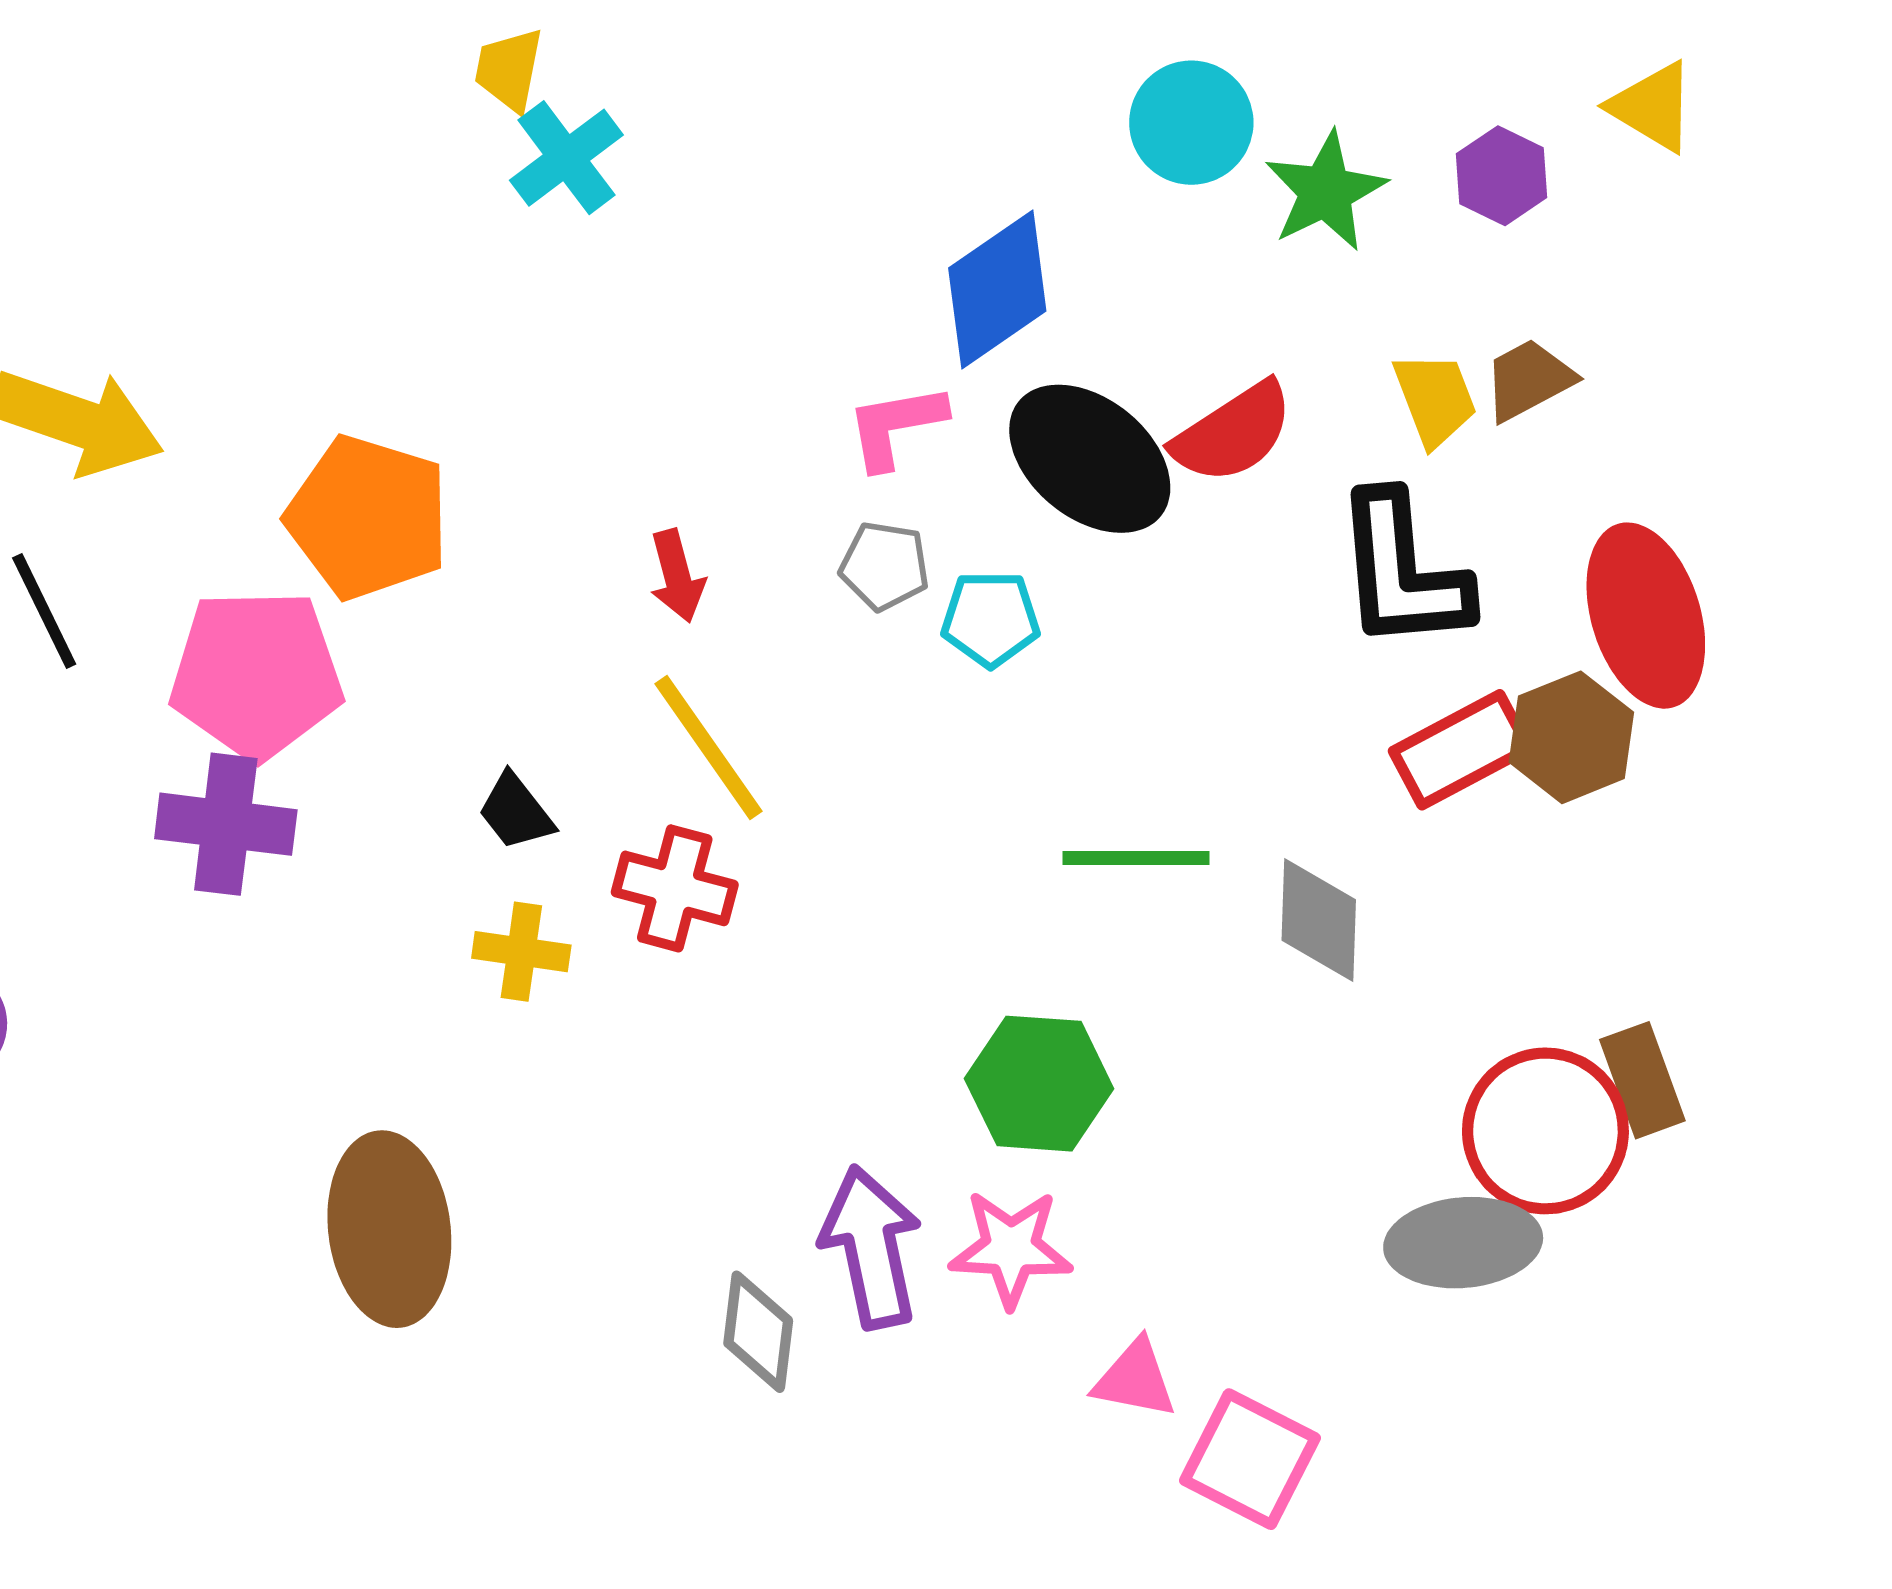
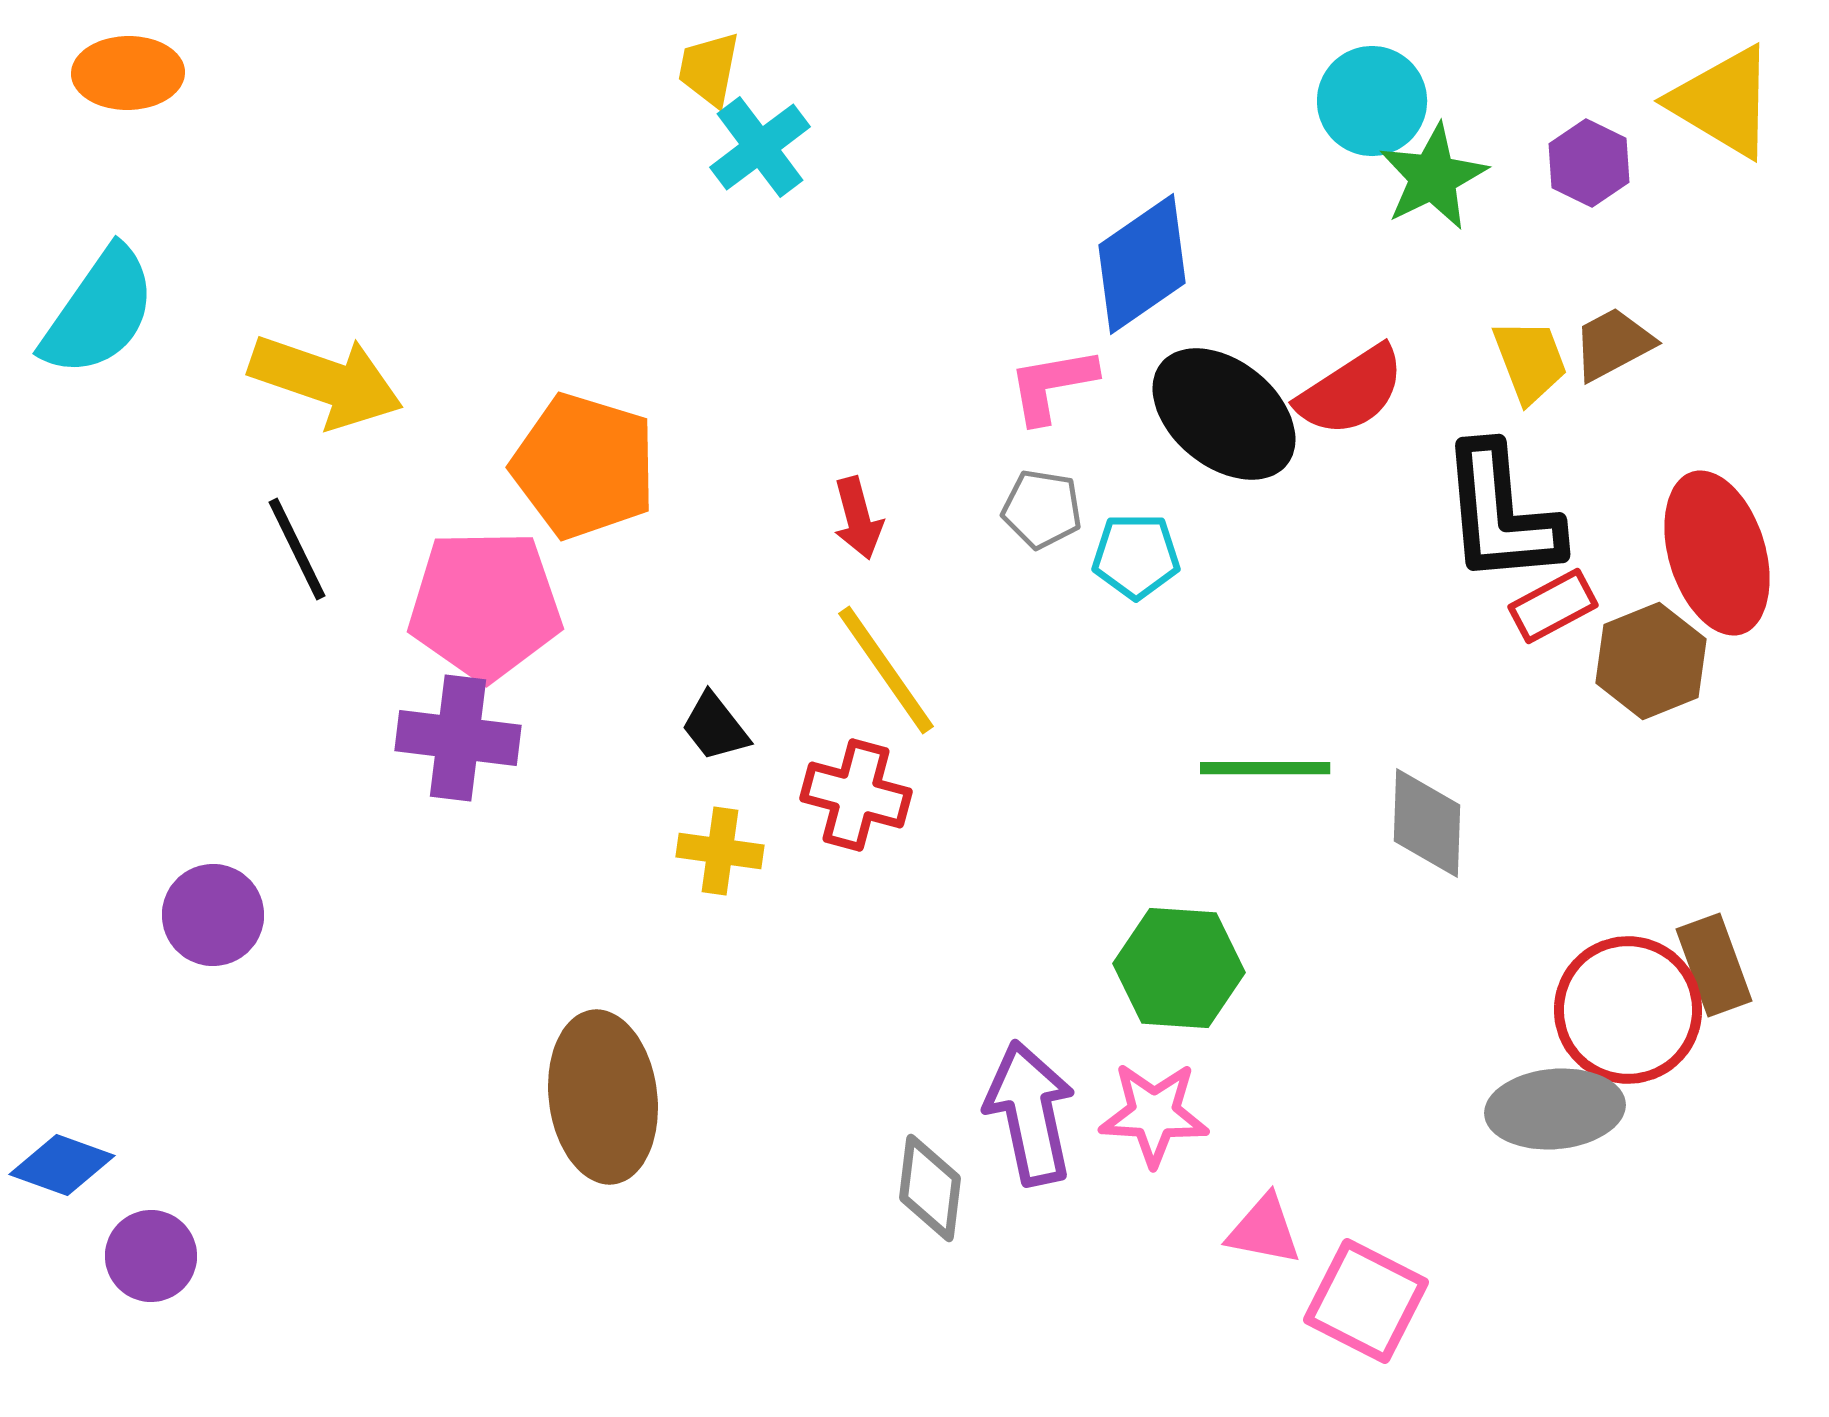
yellow triangle: (1653, 107) -> (1723, 102), size x1.4
cyan circle: (1191, 123) -> (1372, 101), moved
red rectangle: (1461, 750) -> (1553, 606), moved, size x0.7

